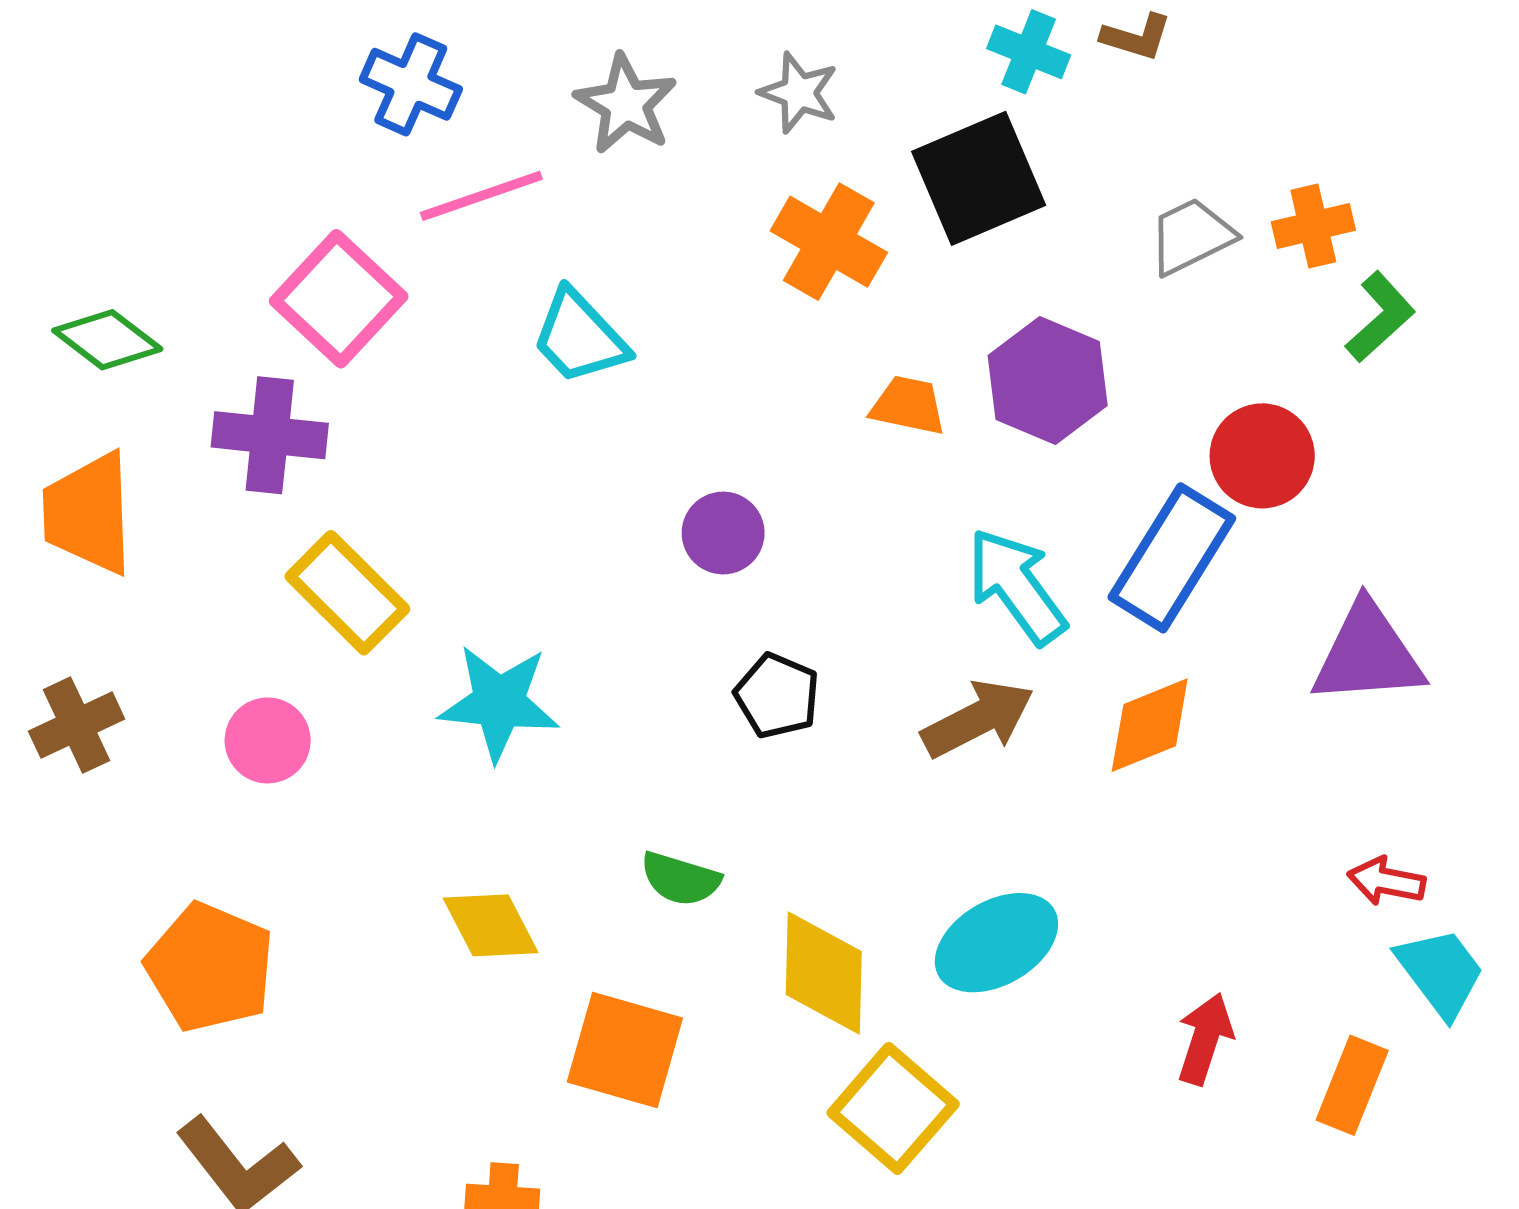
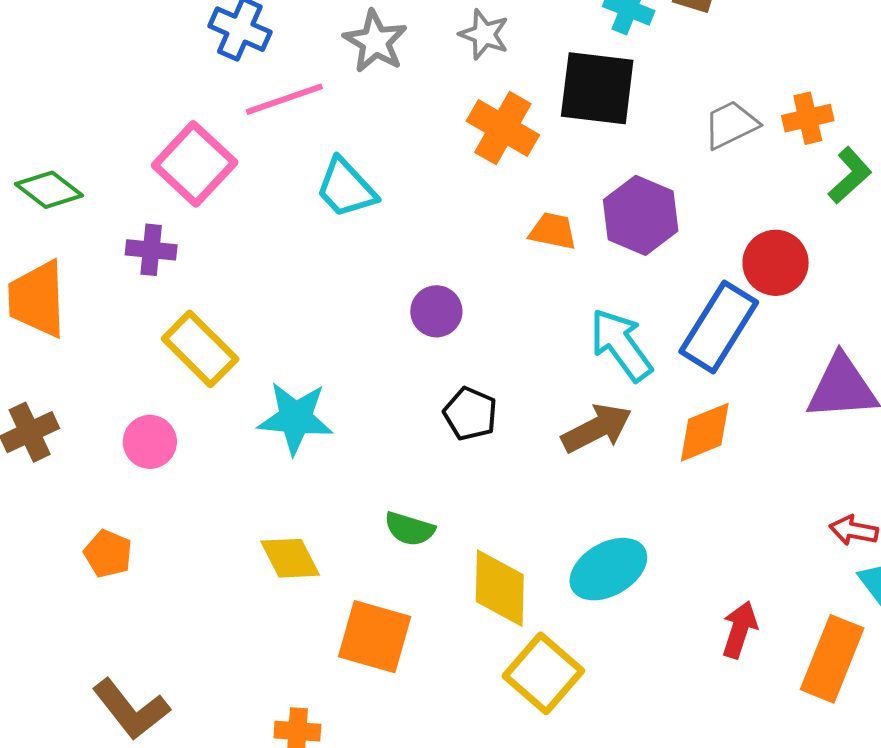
black square: (979, 178) -> (597, 88), turned 30
purple cross: (270, 435) -> (151, 250), size x0.7
orange pentagon: (210, 967) -> (108, 554), moved, size x0.6
orange rectangle: (1352, 1085) -> (832, 659), size x1.4

